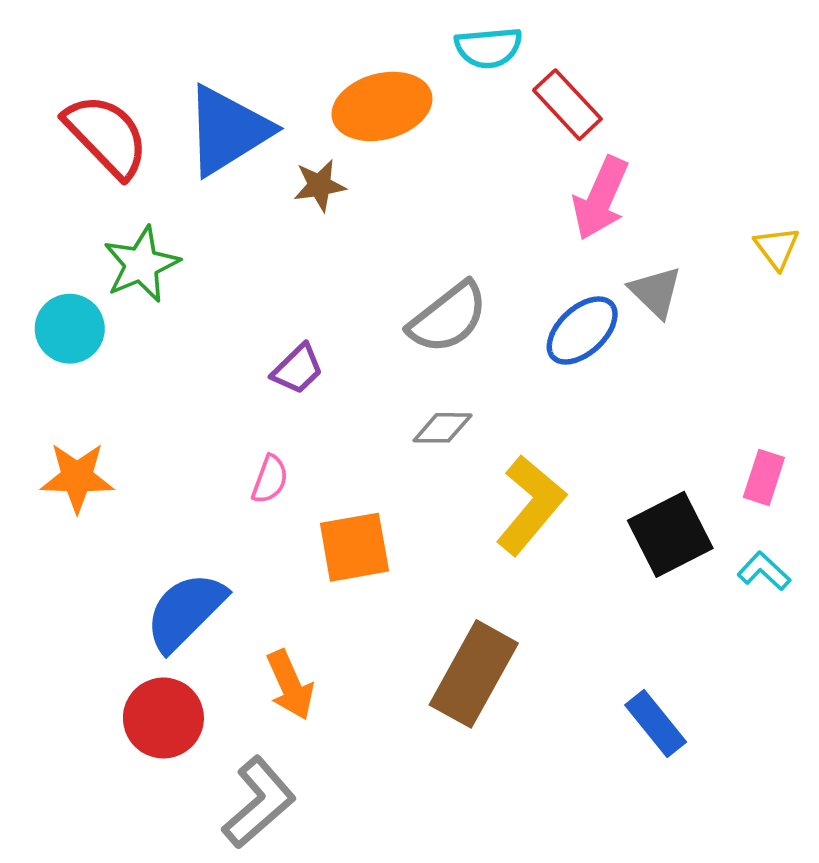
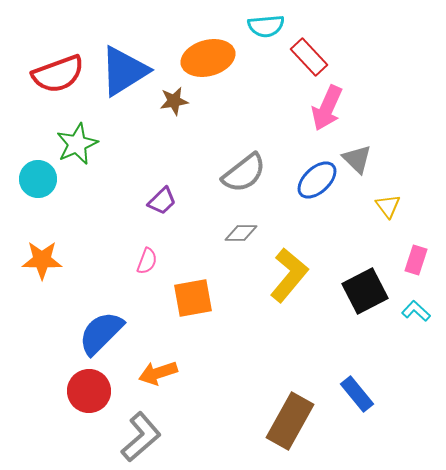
red semicircle: (106, 136) -> (58, 74), turned 114
yellow triangle: (777, 248) -> (388, 206), moved
brown rectangle: (474, 674) -> (290, 421), moved
orange arrow: (290, 685) -> (158, 373), turned 96

